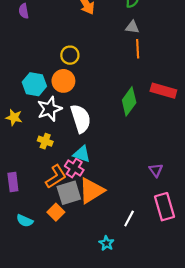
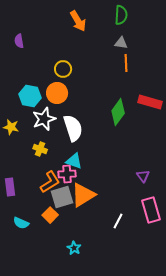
purple semicircle: (24, 11) -> (19, 41), moved
pink cross: (74, 168) -> (67, 174), turned -36
cyan star: (106, 243) -> (74, 248), moved

